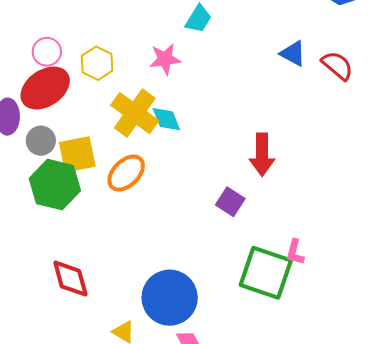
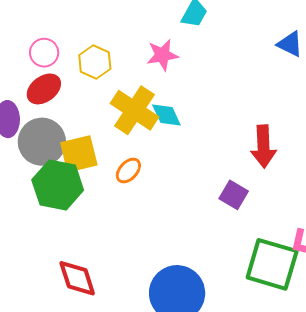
red ellipse: (45, 88) -> (44, 89), size x0.7
gray circle: (41, 141) -> (42, 142), size x1.6
orange ellipse: (126, 173) -> (128, 171), size x0.7

